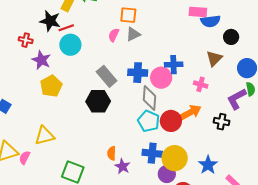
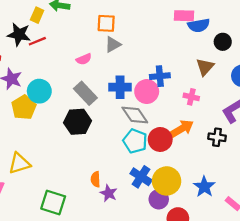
pink semicircle: (114, 35) -> (84, 59), moved, turned -136
cyan circle: (70, 45) -> (39, 91), moved
gray diamond: (150, 98) -> (135, 115), turned -35
blue cross: (152, 153) -> (141, 177), turned 30

